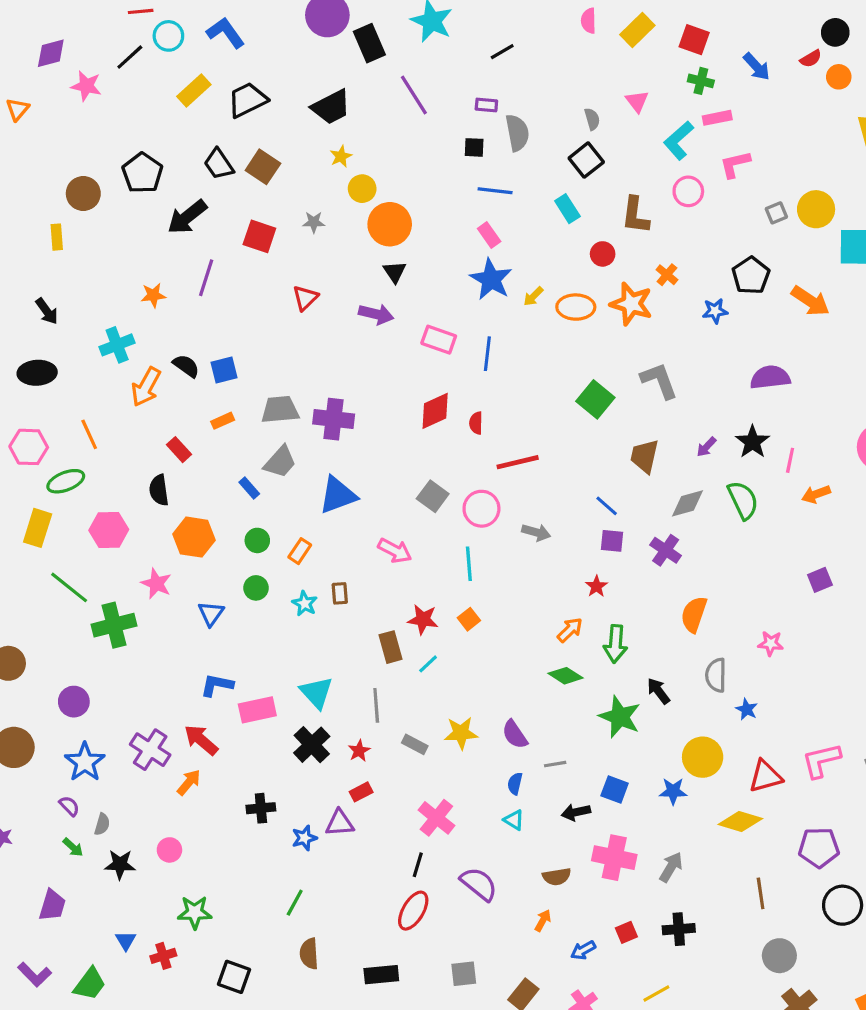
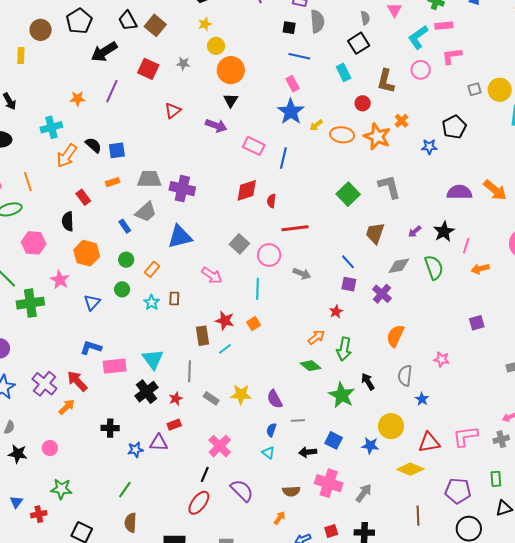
orange arrow: (810, 301) -> (495, 190), moved

